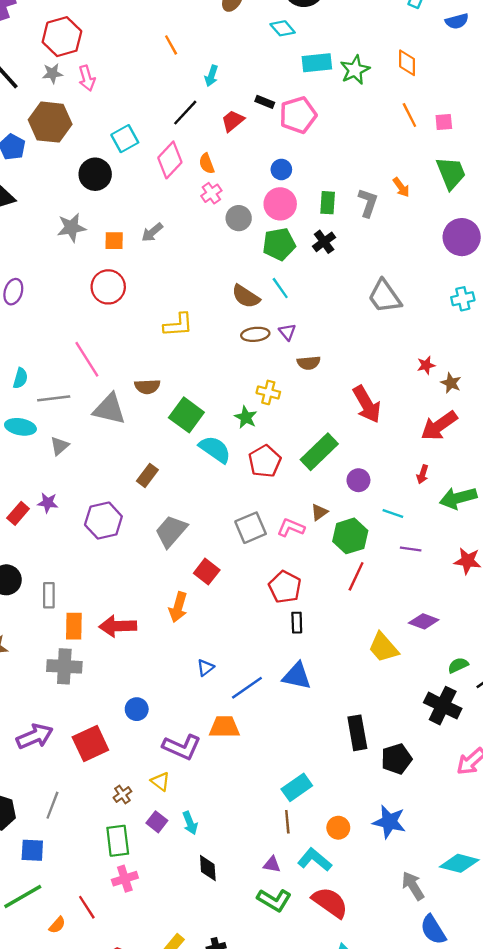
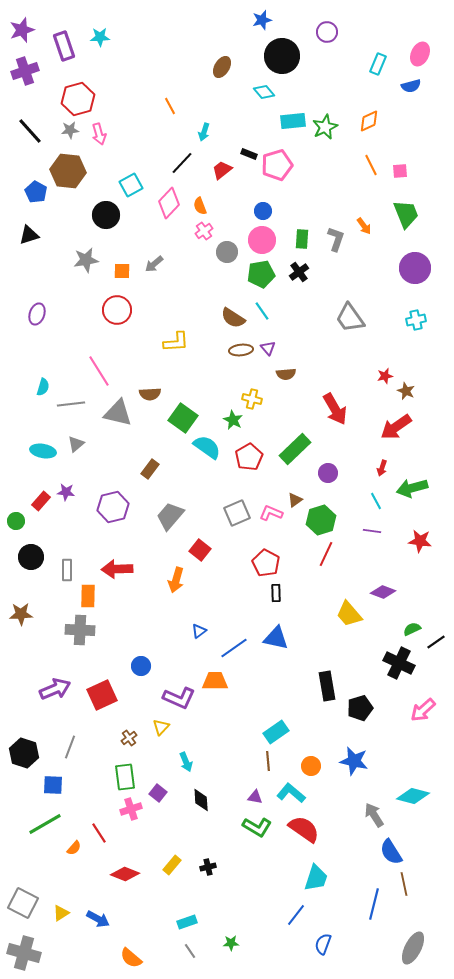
orange diamond: (407, 63) -> (369, 121), turned 65
cyan ellipse: (20, 427) -> (43, 451), moved
cyan line: (393, 513) -> (376, 501), moved, turned 42
red arrow: (118, 626) -> (117, 569), moved
yellow triangle: (160, 781) -> (161, 727), turned 36
purple square: (157, 822) -> (158, 793), moved

